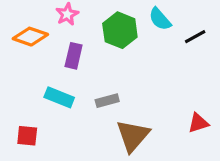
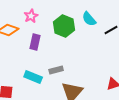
cyan rectangle: (59, 97) -> (33, 77), moved

